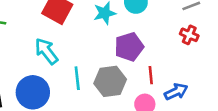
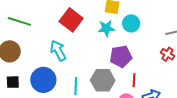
cyan line: (77, 78) -> (76, 86), moved

